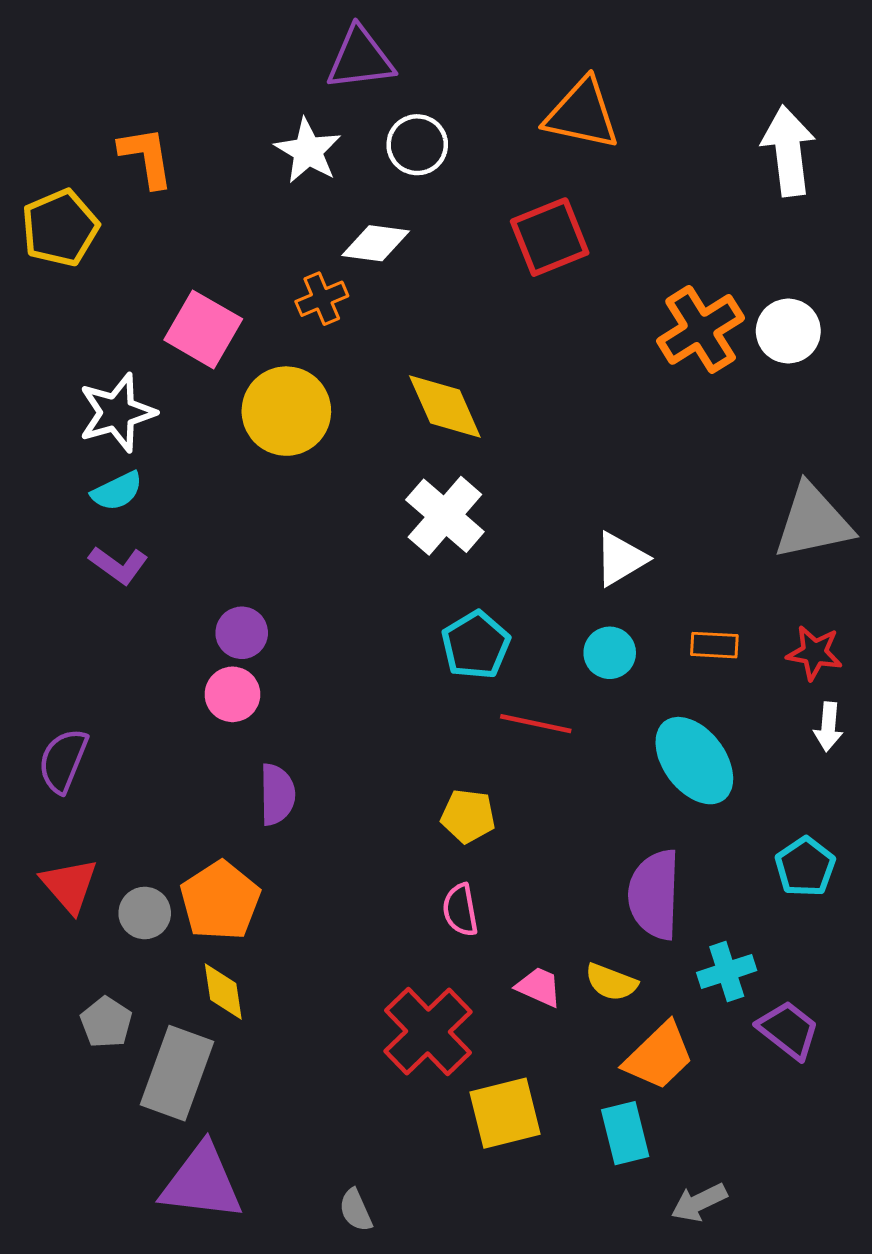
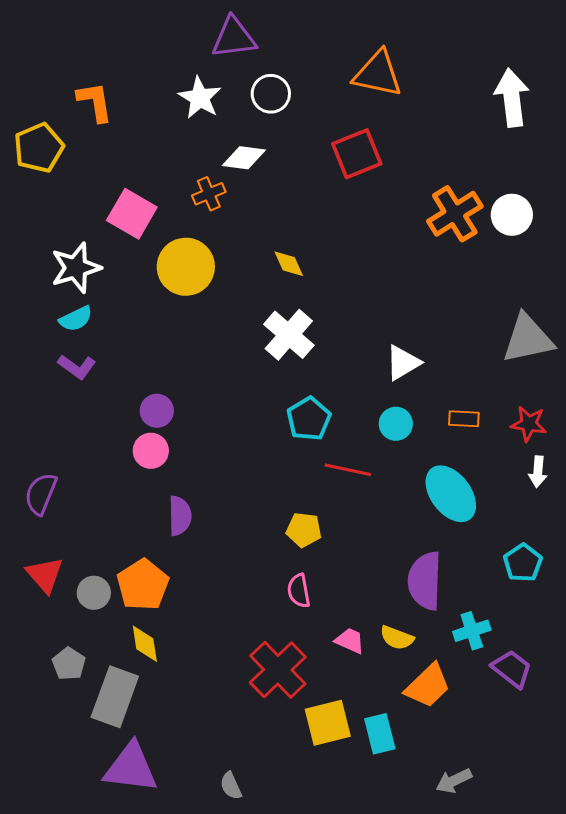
yellow diamond: (445, 406) -> (289, 264), size x0.6
cyan rectangle: (625, 1133) -> (380, 734), moved

